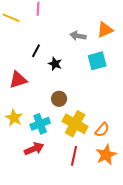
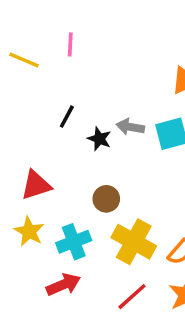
gray arrow: (78, 36) -> (130, 127), moved
red triangle: (18, 80) -> (36, 185), moved
red line: (74, 156) -> (132, 297), turned 36

